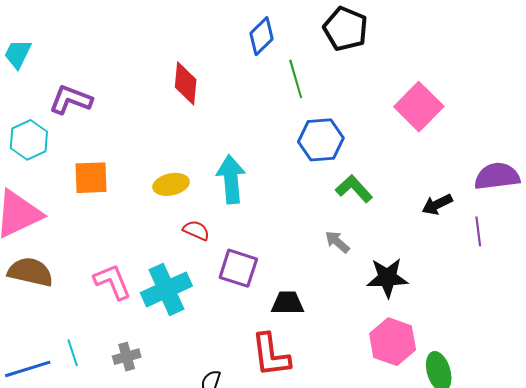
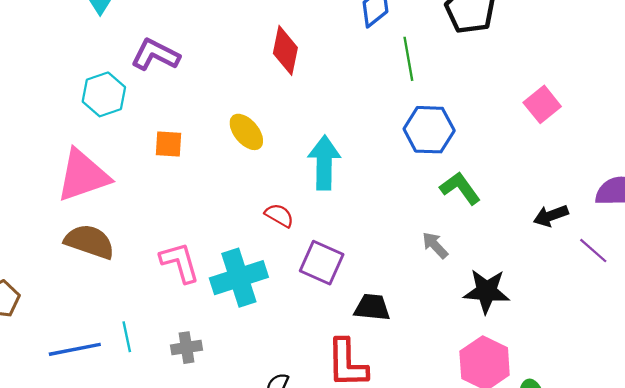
pink square: (419, 107) -> (542, 104), size x0.7
orange square: (91, 178) -> (168, 144), size x0.7
yellow ellipse: (171, 184) -> (246, 132), moved, turned 56
purple line: (478, 231) -> (593, 251), turned -48

